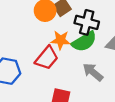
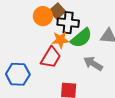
black cross: (87, 22) -> (68, 23), moved

